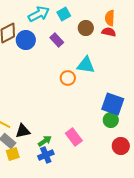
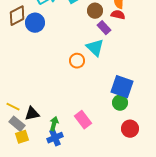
purple rectangle: (57, 40) -> (104, 28), moved
cyan triangle: (86, 65) -> (95, 48), turned 36
green arrow: (45, 141) -> (54, 124), turned -40

